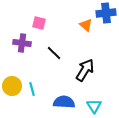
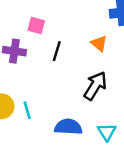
orange triangle: (86, 25) -> (99, 43), moved
black line: (54, 53) -> (57, 51), moved, turned 63

